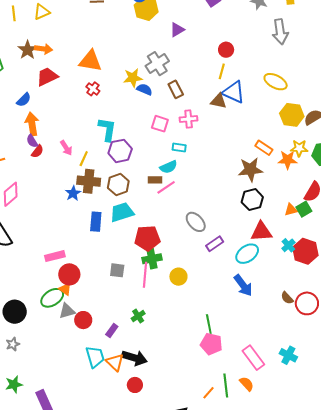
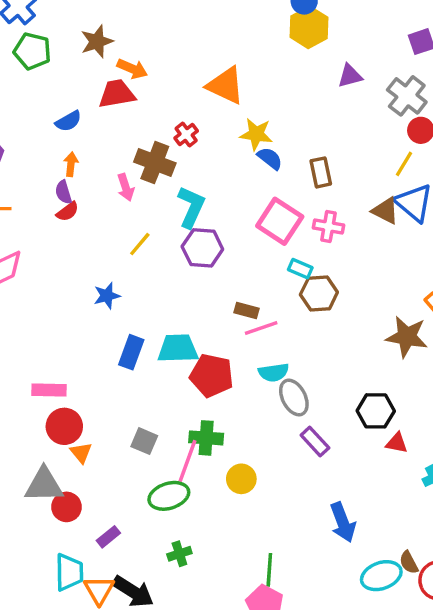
orange arrow: (43, 49) -> (132, 69), moved
orange triangle: (90, 61) -> (226, 85), moved
gray cross: (157, 64) -> (407, 96), moved, turned -35
orange arrow: (32, 124) -> (71, 164), size x0.6
pink square: (160, 124) -> (280, 221), size x1.5
pink arrow: (66, 148) -> (126, 187), moved
cyan semicircle: (168, 167) -> (274, 372), moved
brown cross: (89, 181) -> (155, 162), moved
brown hexagon: (118, 184) -> (319, 293), moved
black hexagon: (252, 200) -> (376, 411), moved
red triangle: (261, 232) -> (397, 443), size x0.6
red pentagon: (147, 238) -> (212, 376), moved
purple rectangle: (215, 244) -> (315, 442), turned 66
cyan ellipse: (247, 254) -> (381, 576), moved
orange triangle: (65, 289) -> (81, 453), moved
green ellipse: (52, 298) -> (169, 496), moved
gray triangle: (67, 311) -> (44, 485), size x1.4
green cross: (138, 316) -> (179, 554), moved

